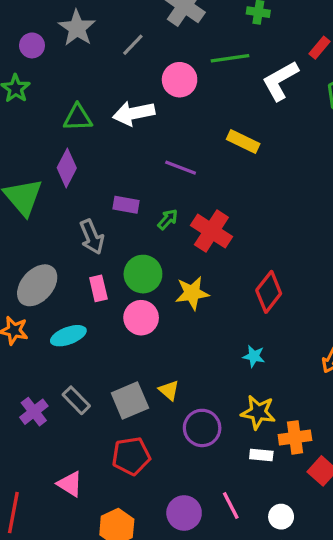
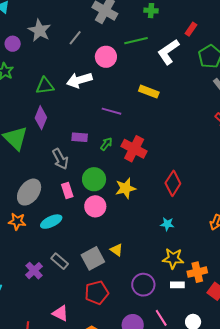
purple circle: (202, 428) -> (143, 285), moved

